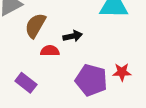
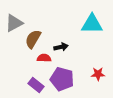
purple pentagon: (91, 80) -> (62, 79), moved
purple rectangle: (26, 83) -> (36, 85), moved

